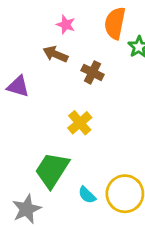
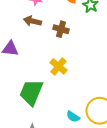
green trapezoid: (52, 170) -> (31, 92), moved

